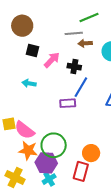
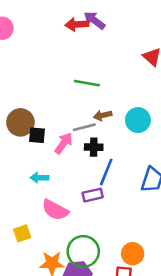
green line: (89, 18) -> (87, 83), moved, turned 42
brown circle: (22, 26) -> (20, 122), moved
gray line: (74, 33) -> (84, 127), moved
pink semicircle: (25, 130) -> (55, 210), moved

